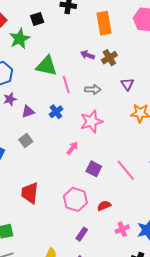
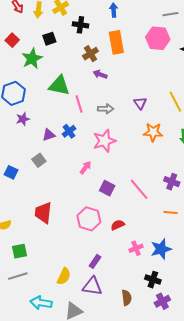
brown cross: (109, 58) -> (90, 54), moved
purple triangle: (28, 112) -> (49, 135), moved
purple rectangle: (82, 234) -> (95, 261), moved

